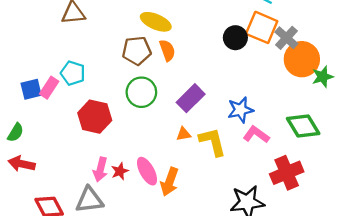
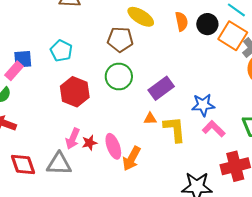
black circle: (235, 38) -> (207, 24), moved
orange semicircle: (167, 50) -> (182, 21), moved
pink rectangle: (49, 88) -> (14, 71), moved

